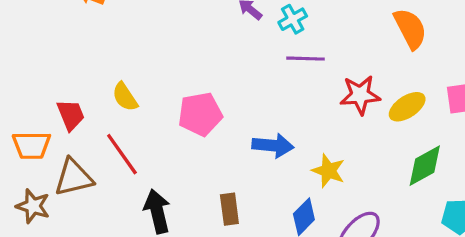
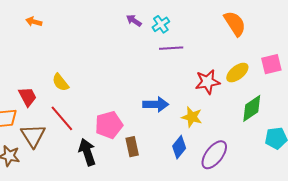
red star: (360, 95) -> (207, 82), moved
pink pentagon: (200, 114) -> (109, 125), moved
brown triangle: (74, 177) -> (33, 136), turned -44

